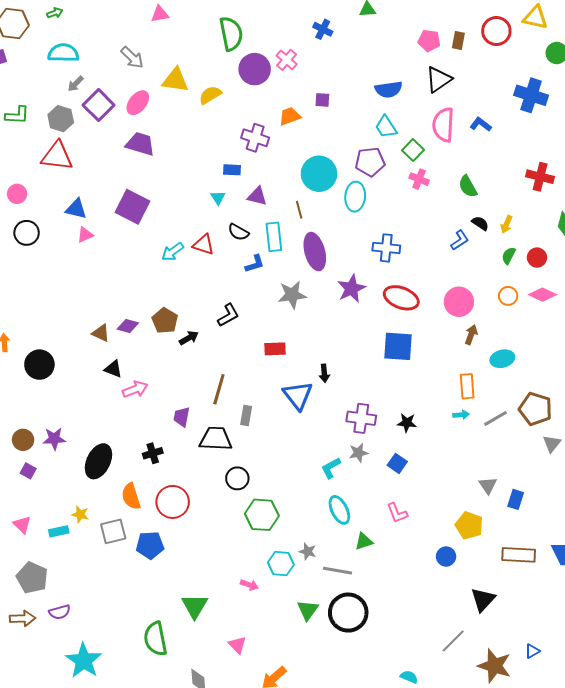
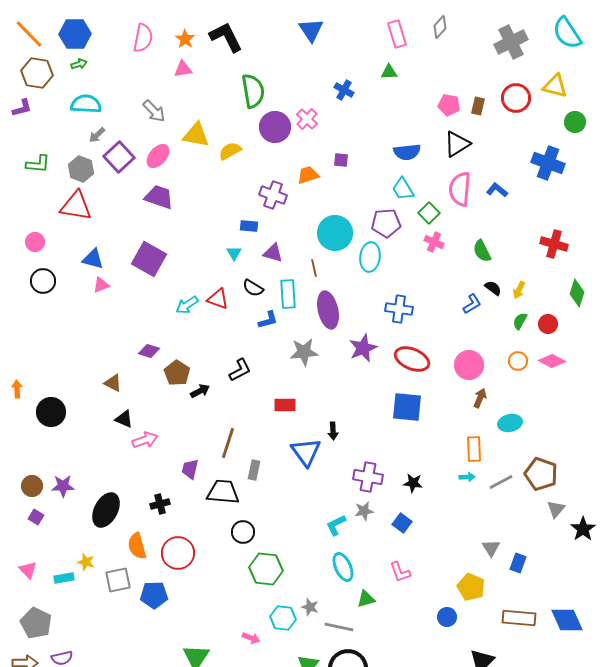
purple diamond: (128, 326) -> (149, 351), moved

